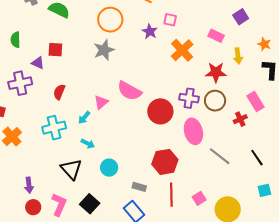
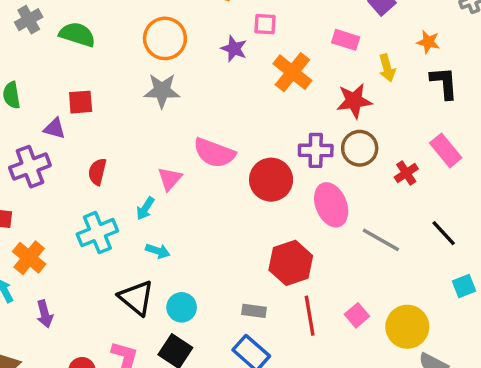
gray star: (104, 50) -> (162, 91), turned 30
pink rectangle: (255, 101) -> (446, 150), moved
cyan circle: (109, 168) -> (182, 307), moved
purple arrow: (29, 185) -> (45, 314), moved

